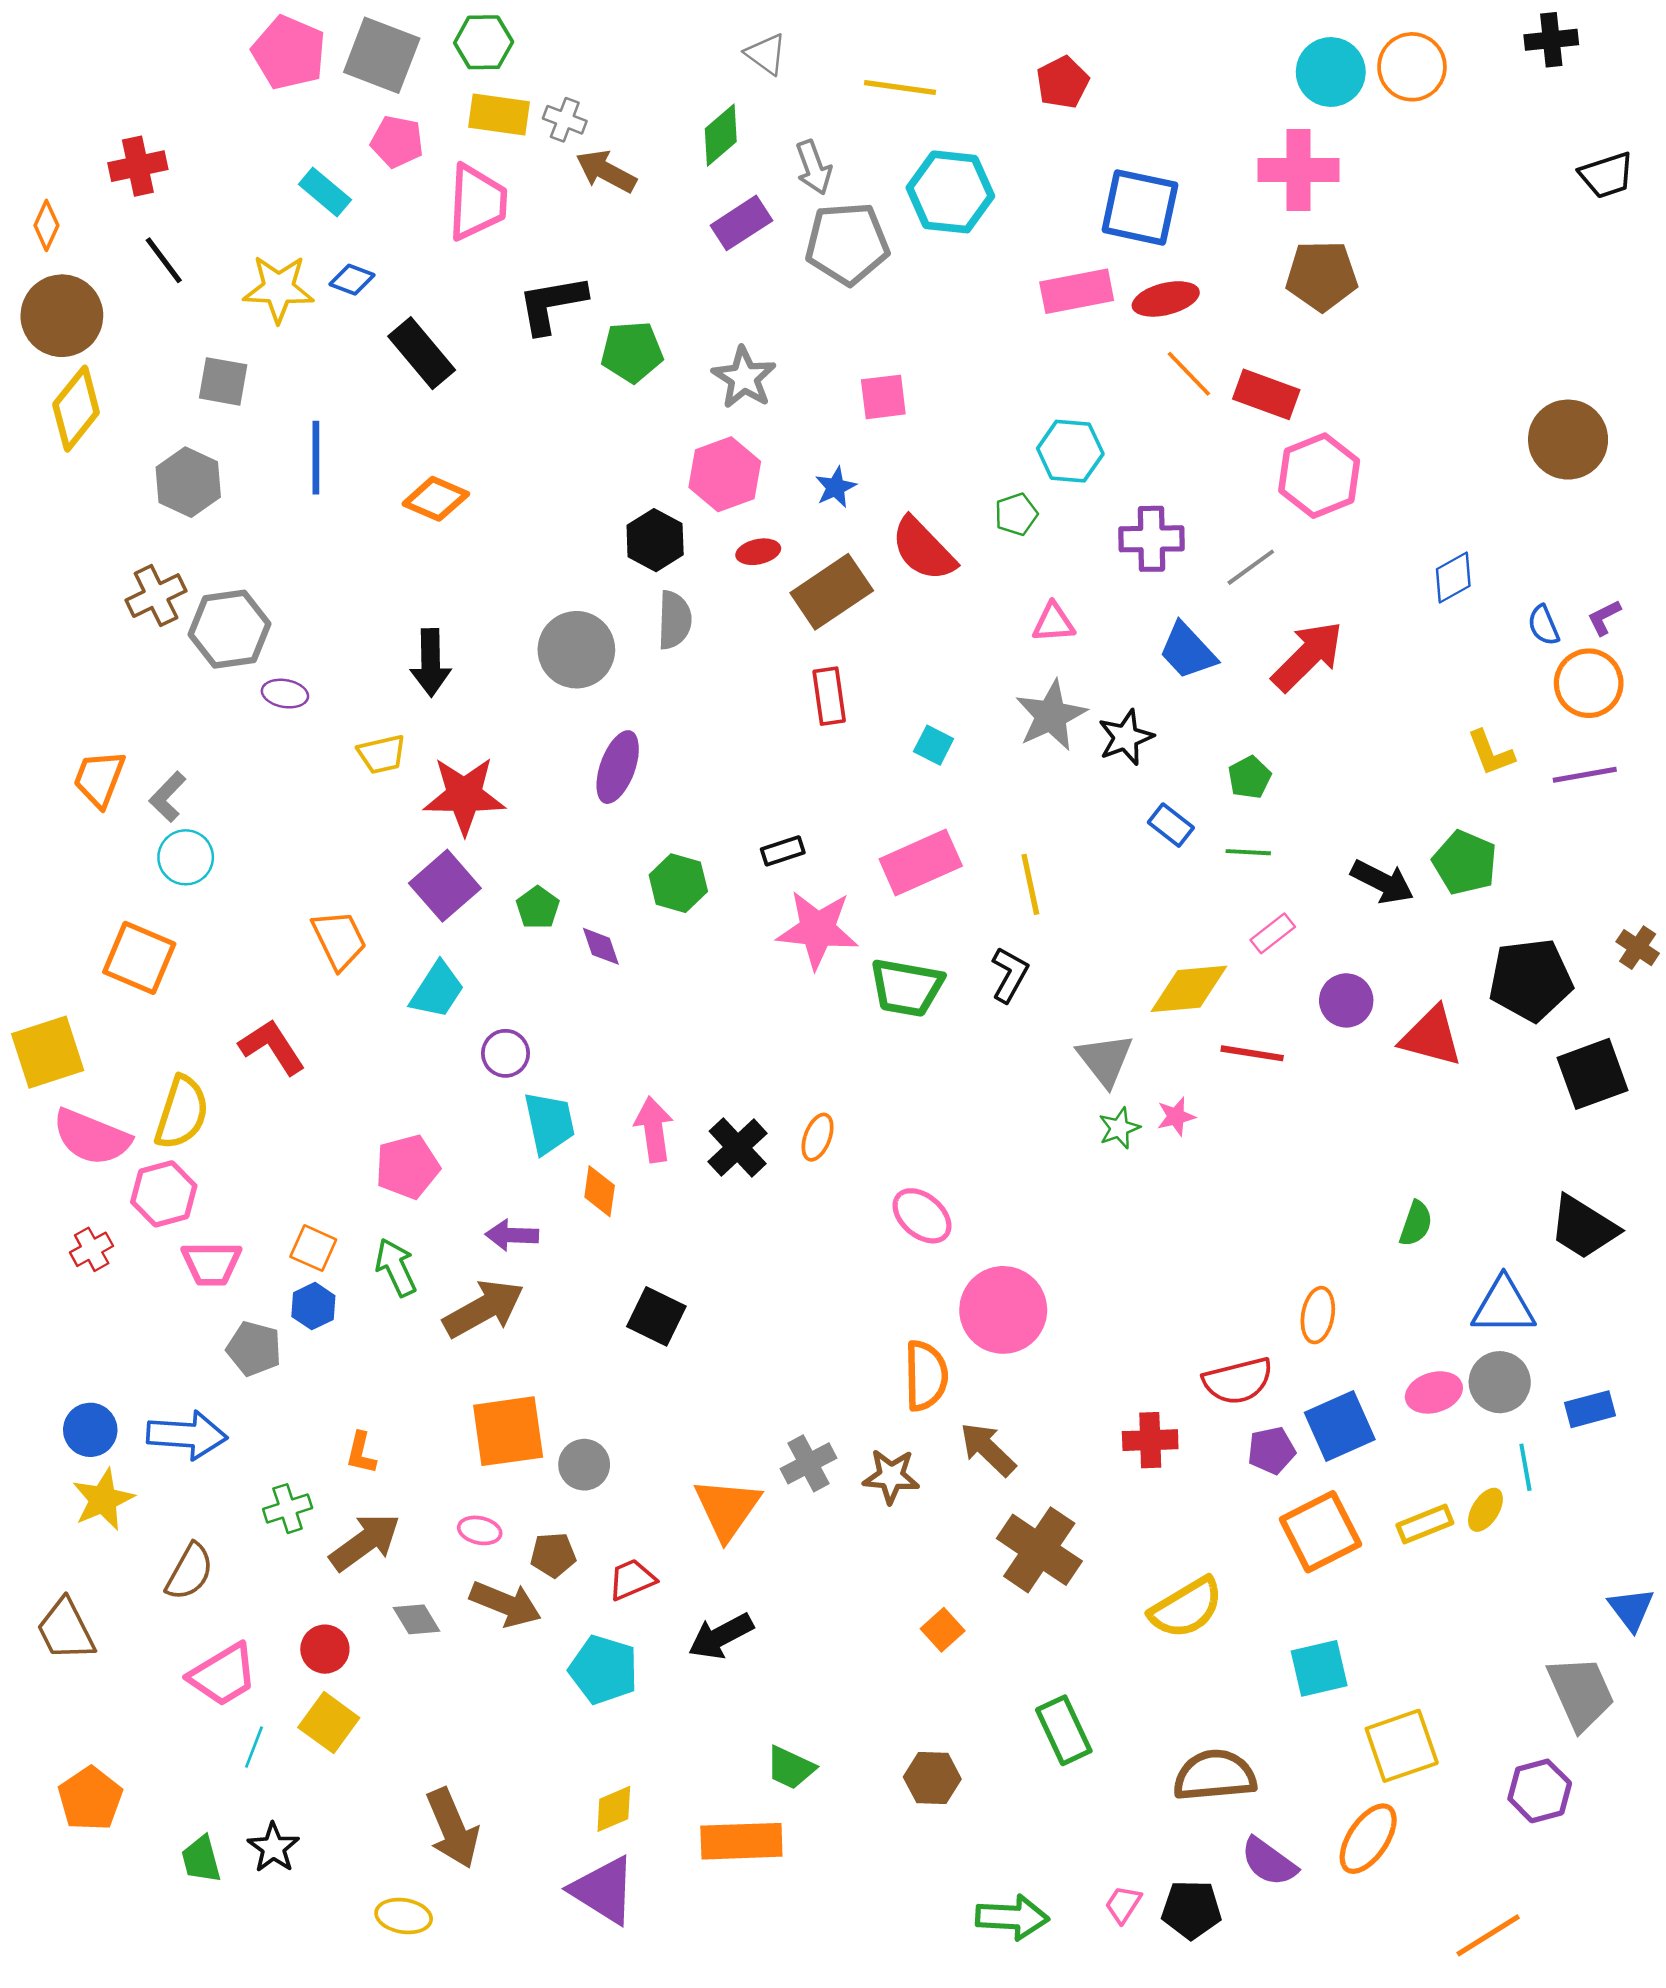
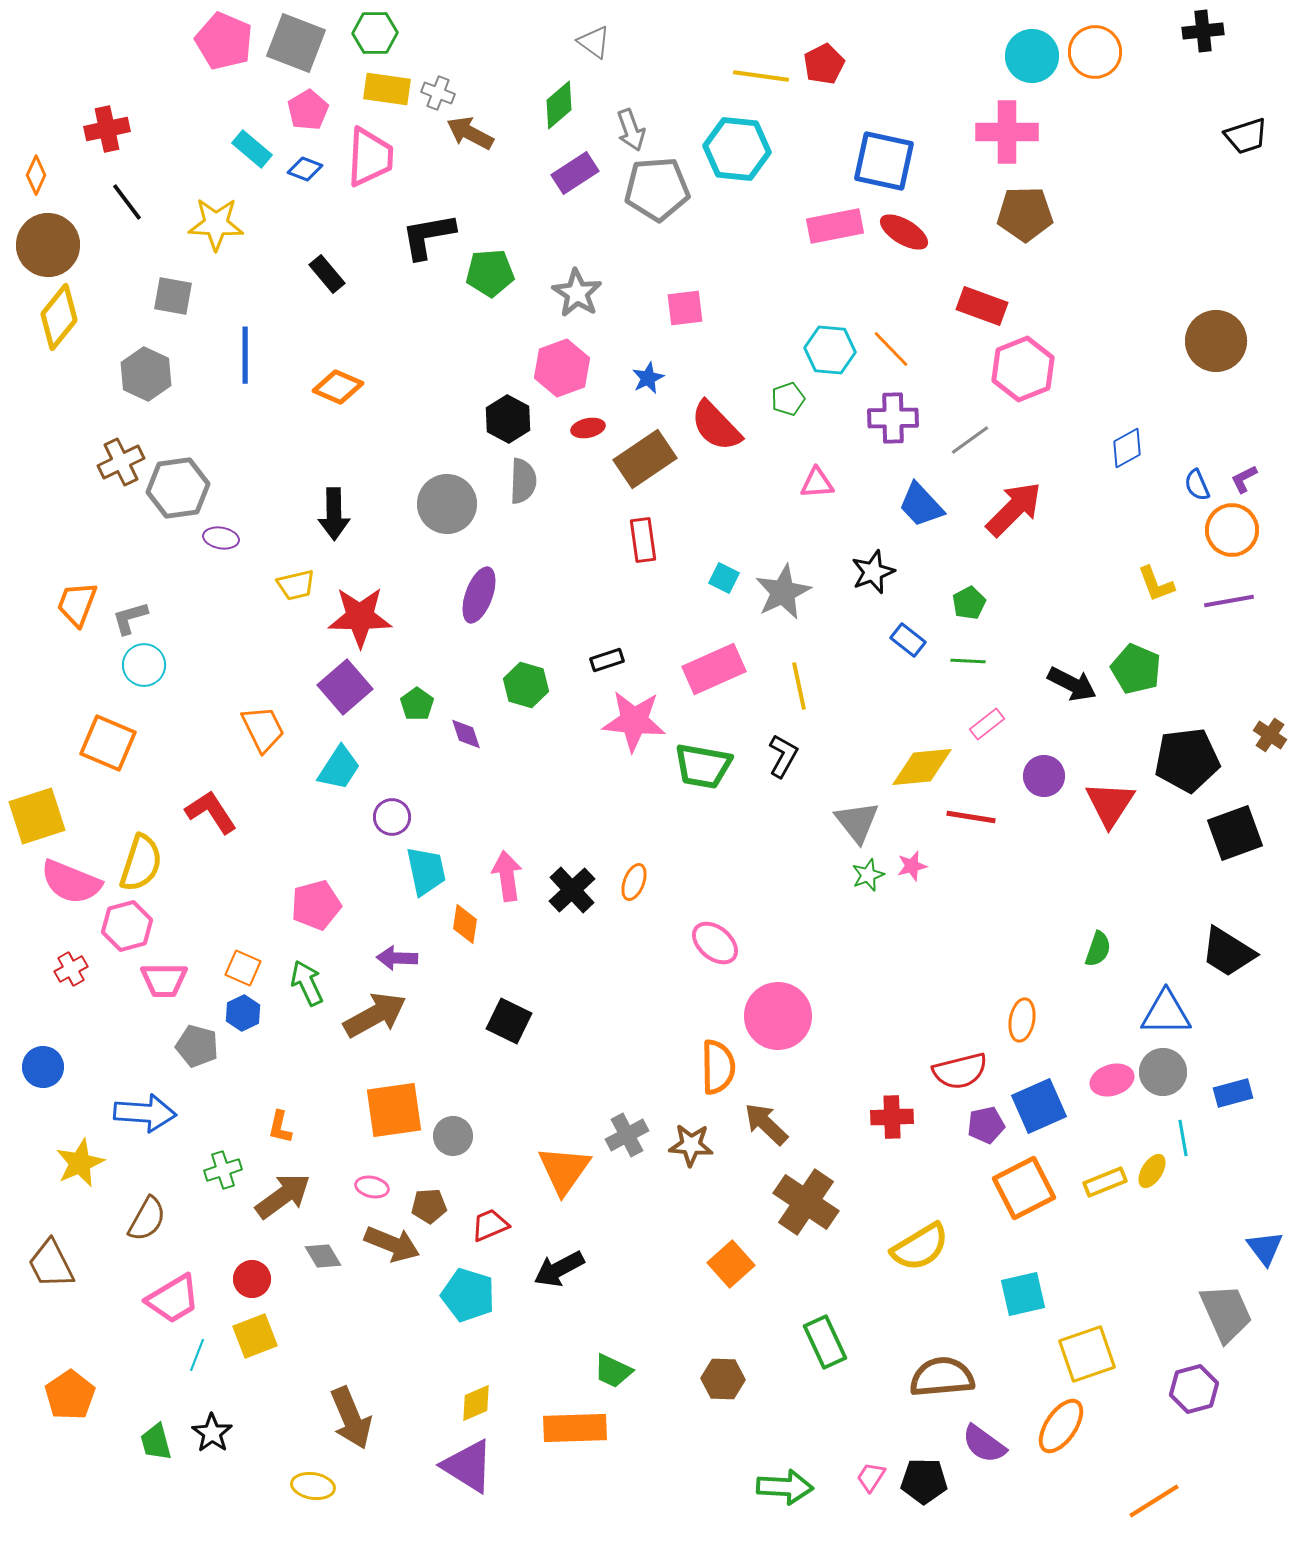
yellow line: (900, 87) -> (761, 76), moved
pink pentagon: (397, 142) -> (308, 110), turned 30
blue diamond: (352, 280) -> (305, 169), moved
red ellipse: (1166, 299) -> (904, 232), turned 45
black rectangle: (422, 353) -> (327, 274), size x0.7
orange line: (1189, 374) -> (891, 349), moved
gray star: (1051, 715) -> (783, 592), moved
gray L-shape: (168, 797) -> (130, 618), turned 30
red triangle: (1431, 1037) -> (1110, 804), turned 48
blue circle: (90, 1430) -> (43, 1067), moved
orange square: (943, 1630) -> (731, 1264), size x1.4
yellow square: (329, 1723) -> (255, 1336), turned 33

